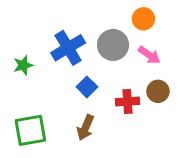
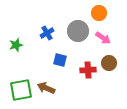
blue cross: (68, 48) -> (47, 33), size x0.6
blue square: (87, 87) -> (60, 60), turned -32
brown arrow: (85, 128) -> (46, 88), moved, turned 90

